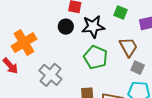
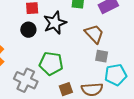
green pentagon: (96, 57) -> (51, 63), moved
gray square: (138, 68) -> (102, 56), moved

